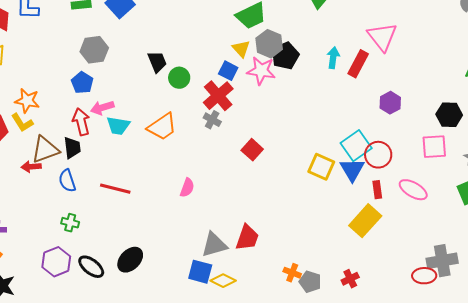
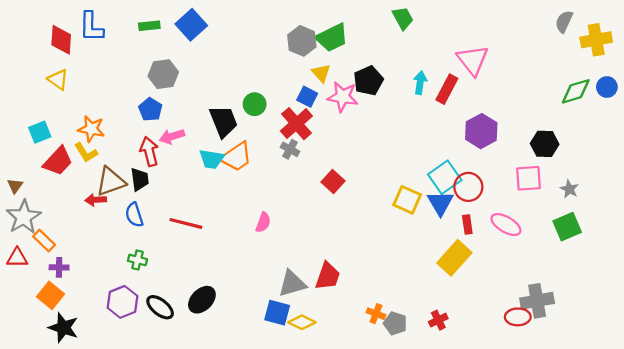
gray hexagon: (269, 44) -> (302, 41), moved
black trapezoid: (157, 62) -> (223, 121), moved, size x1.4
purple hexagon: (390, 103) -> (481, 131), size x1.4
cyan trapezoid: (118, 126) -> (212, 159), moved

